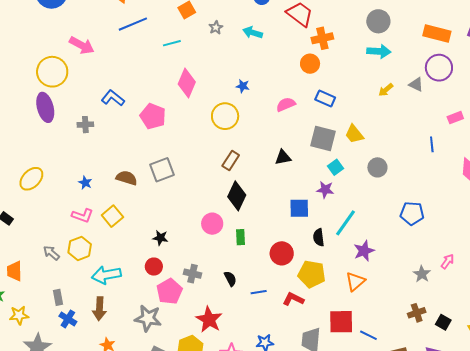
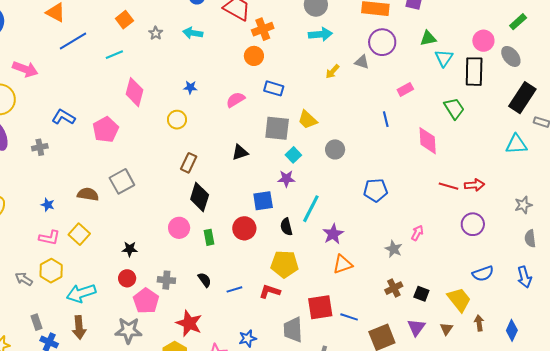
pink pentagon: (153, 116) -> (106, 130), turned 30
yellow circle: (225, 116) -> (177, 120), size x0.7
red circle: (282, 253) -> (244, 228), moved
orange triangle: (355, 281) -> (343, 264), moved, turned 30

